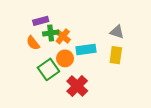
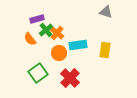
gray triangle: (117, 32) -> (106, 12), moved
green cross: (51, 33) -> (46, 30), turned -32
green square: (48, 69) -> (38, 73), moved

